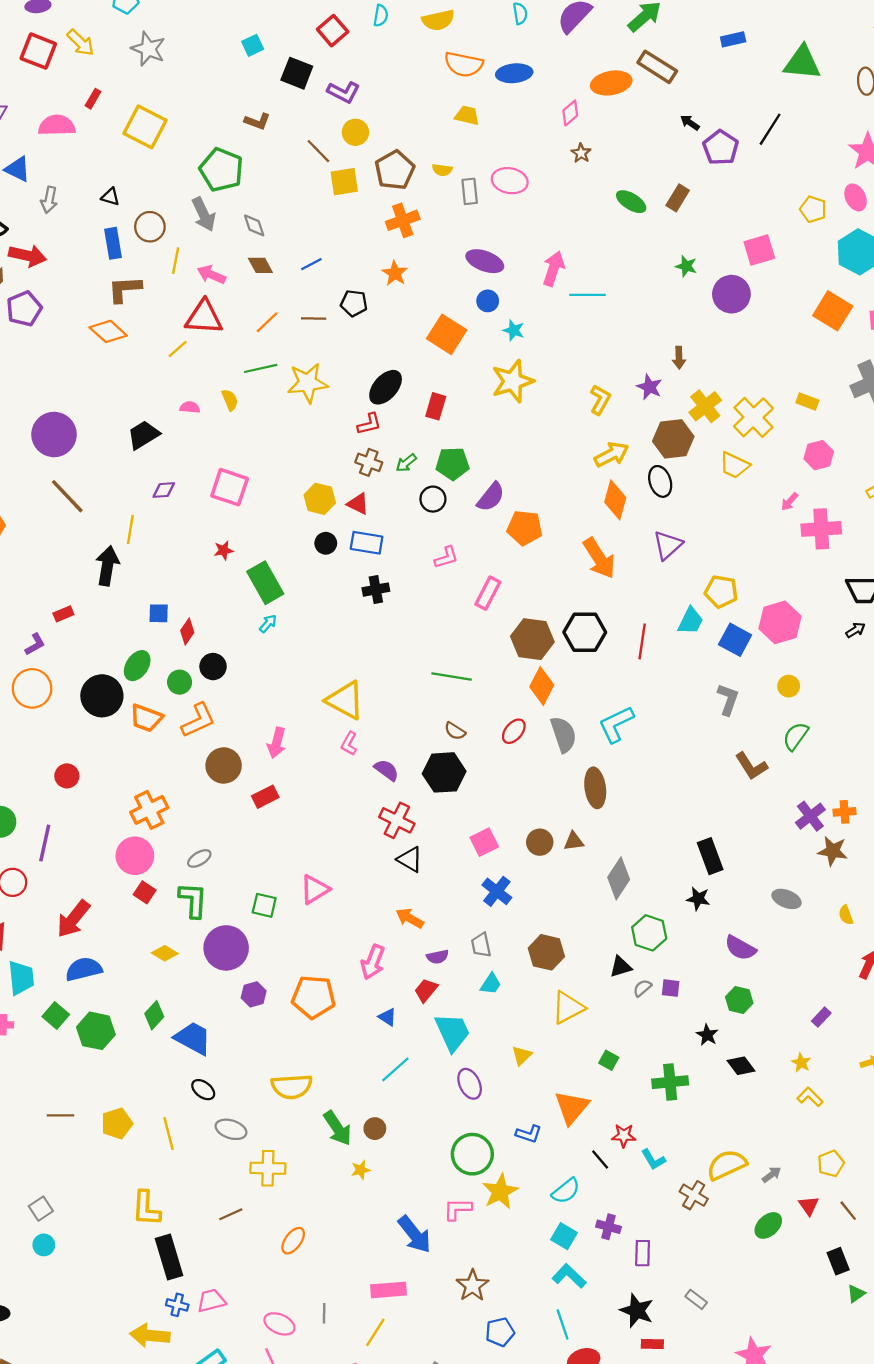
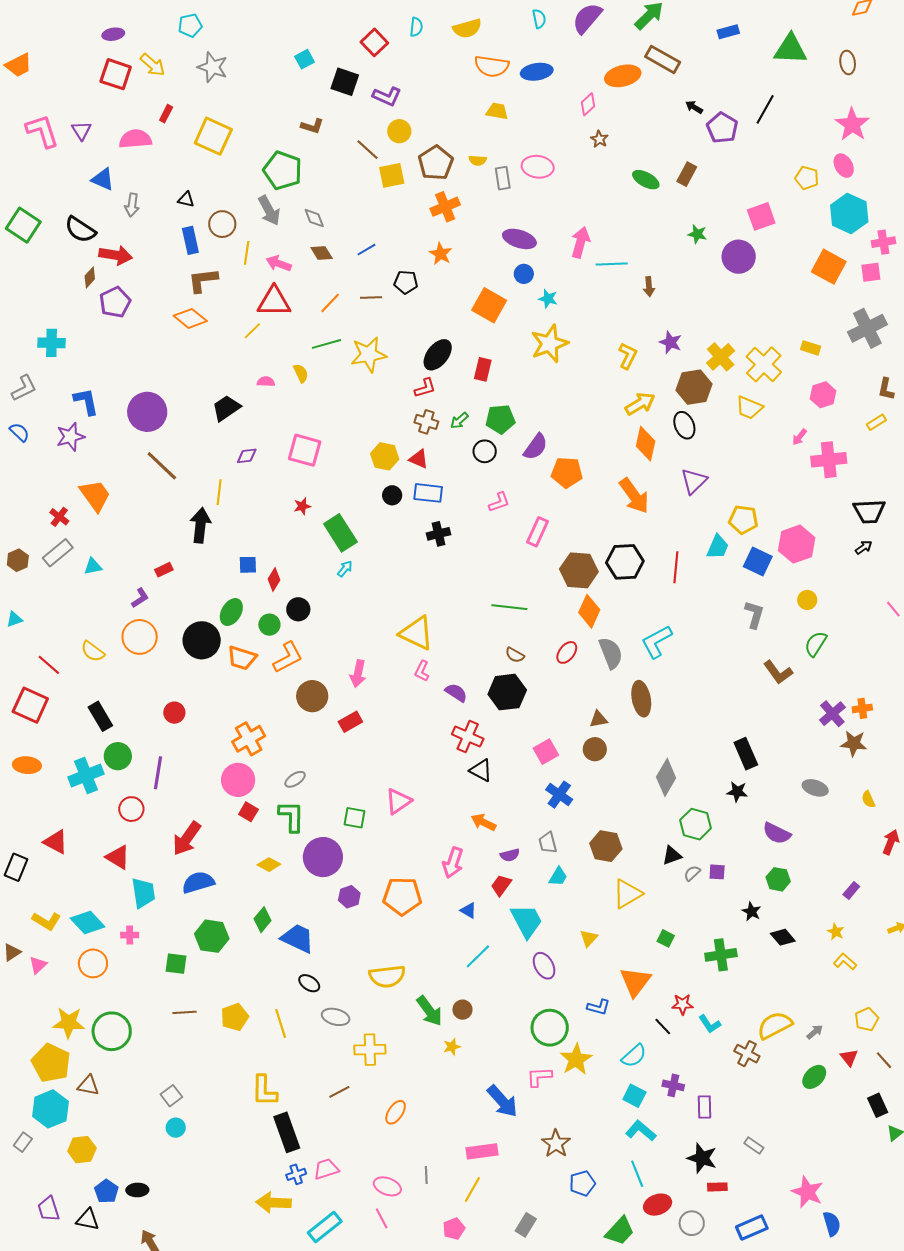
brown arrow: (679, 358) -> (649, 287), moved
brown triangle: (574, 841) -> (598, 719), moved
green square: (56, 1016) -> (176, 964), moved, turned -30
blue cross: (177, 1305) -> (296, 1174), turned -30

